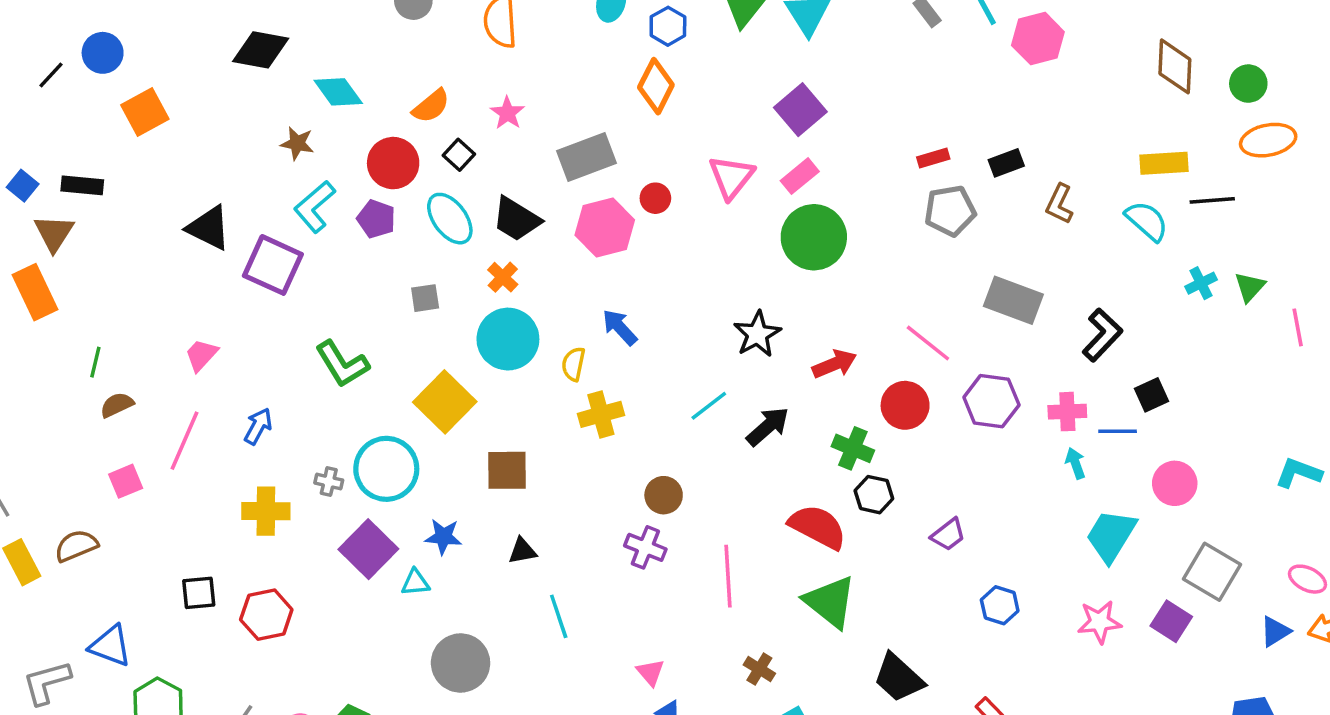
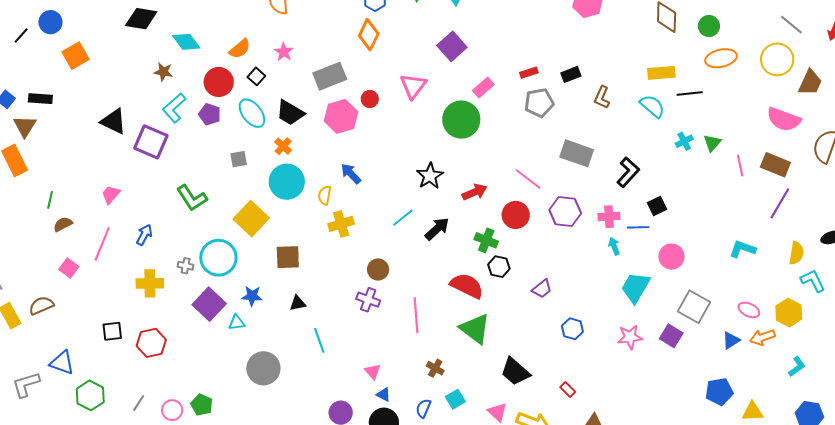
pink rectangle: (800, 176) -> (483, 87), moved
pink square: (126, 481) -> (69, 268), turned -30

